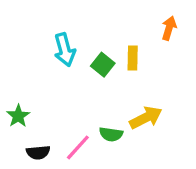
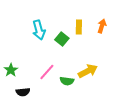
orange arrow: (169, 28) -> (102, 26), moved
yellow rectangle: (133, 58) -> (79, 27), moved
pink line: (78, 147) -> (47, 72), moved

